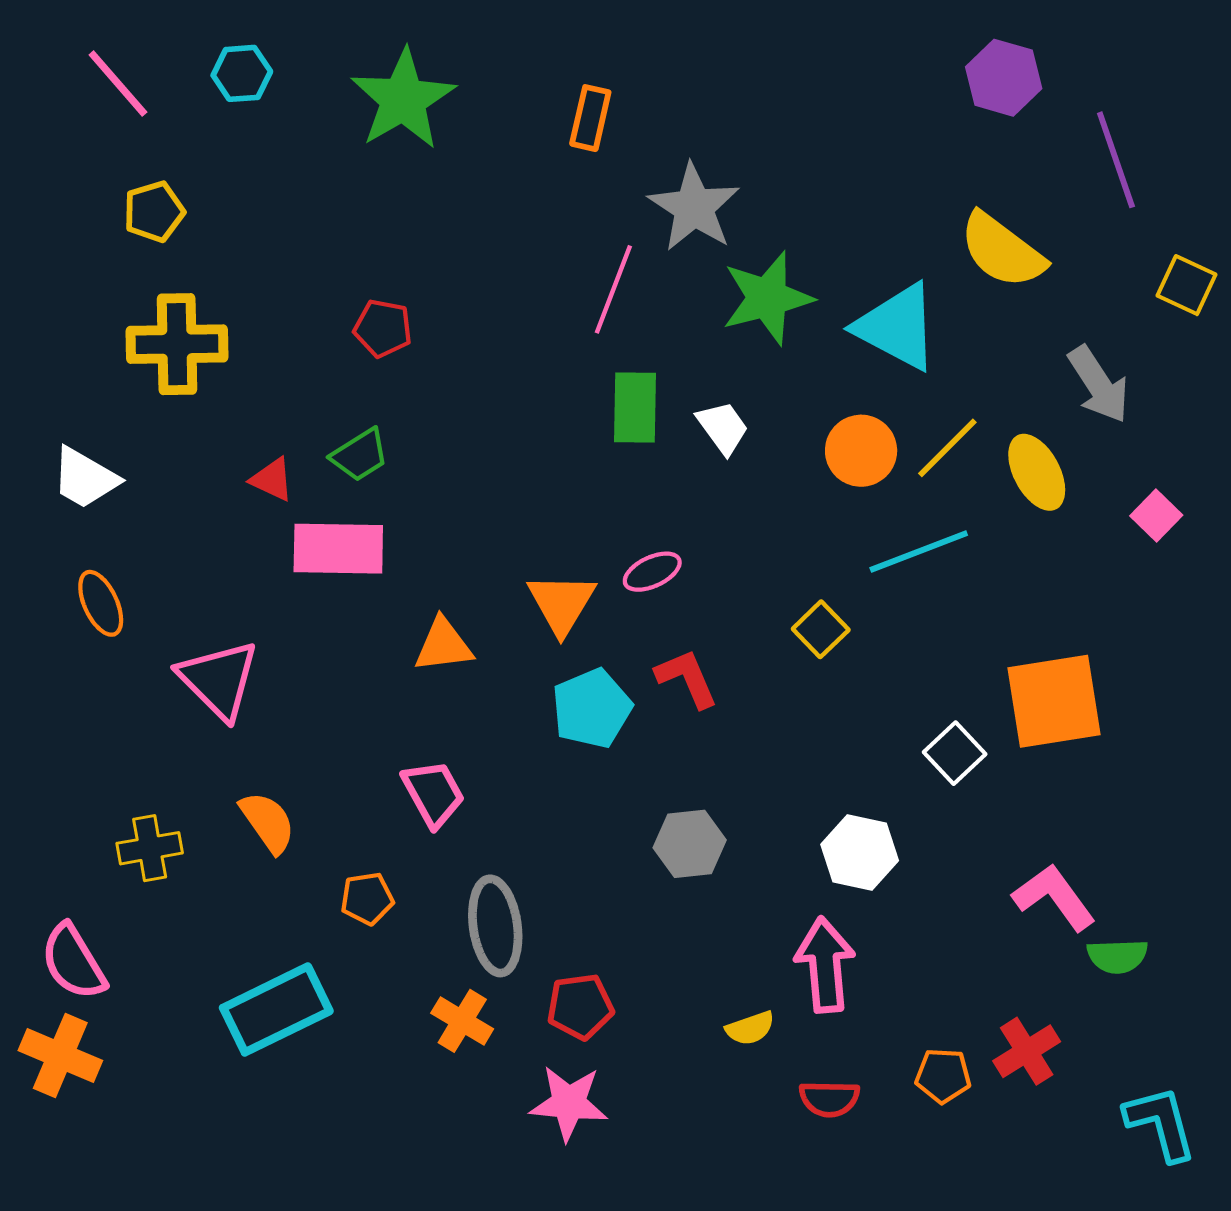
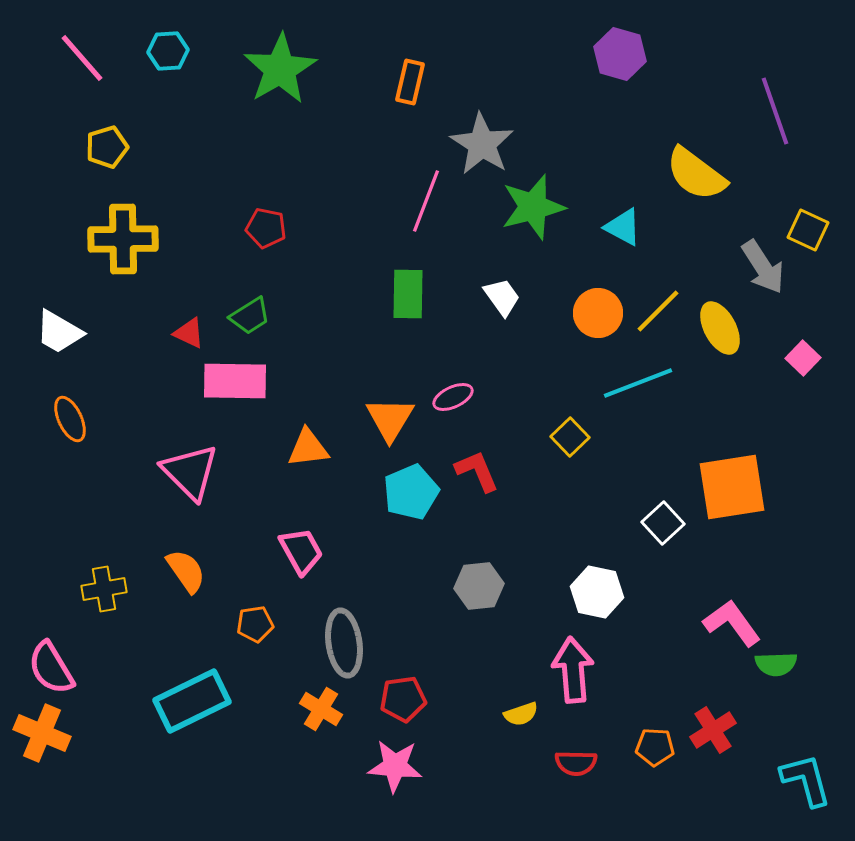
purple hexagon: (1004, 78) -> (620, 54), moved
yellow square: (1186, 285) -> (808, 230), moved
cyan triangle: (897, 327) -> (623, 227), size x0.6
green rectangle: (635, 407) -> (408, 294), moved
pink triangle: (219, 680) -> (190, 472), moved

